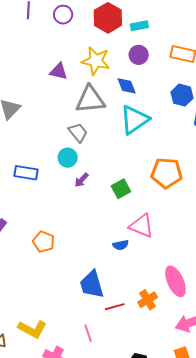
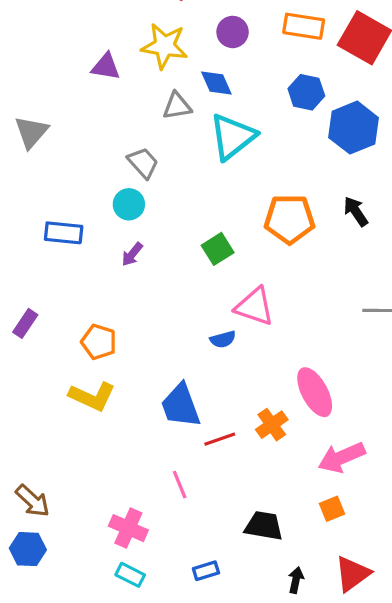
gray triangle: (90, 99) -> (177, 106), moved, size x0.6
purple arrow: (82, 180) -> (132, 254), moved
yellow L-shape: (32, 329) -> (92, 396), moved

